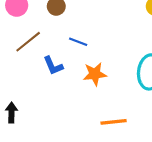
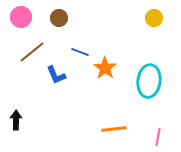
orange star: (95, 74) -> (105, 68), moved, turned -30

